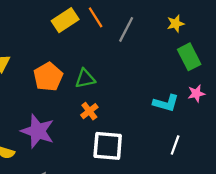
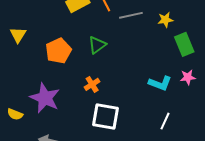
yellow star: (176, 24) -> (165, 20), moved
gray line: (126, 29) -> (131, 15), turned 45
green triangle: (85, 79) -> (97, 45), moved, turned -30

